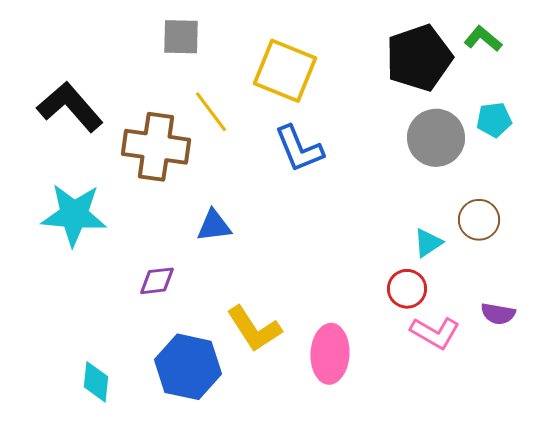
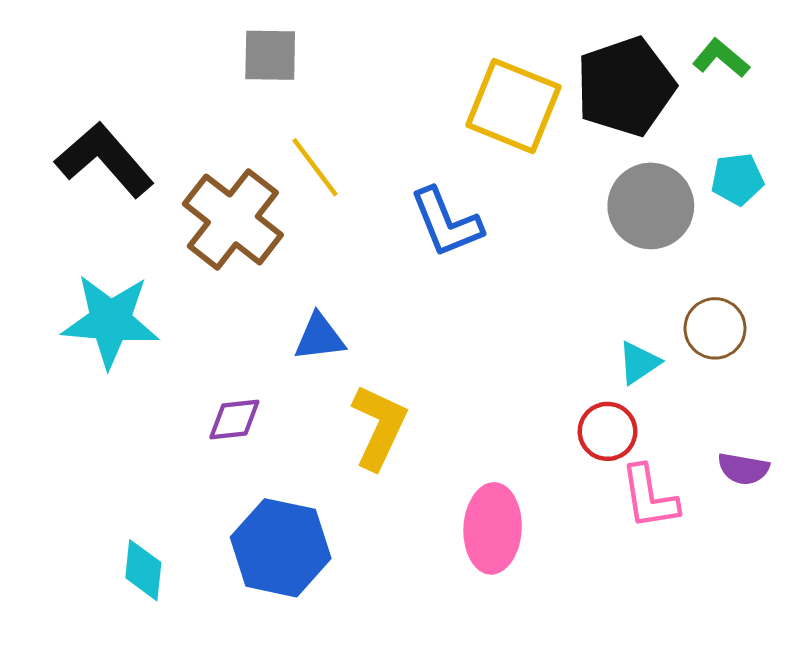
yellow square: (285, 71) -> (513, 106), moved
brown cross: (156, 147) -> (233, 219), turned 30
yellow L-shape: (254, 329) -> (379, 427), moved, turned -122
pink L-shape: (435, 333) -> (649, 497), turned 51

